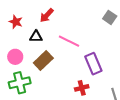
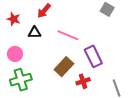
brown rectangle: (43, 60) -> (64, 67), moved

